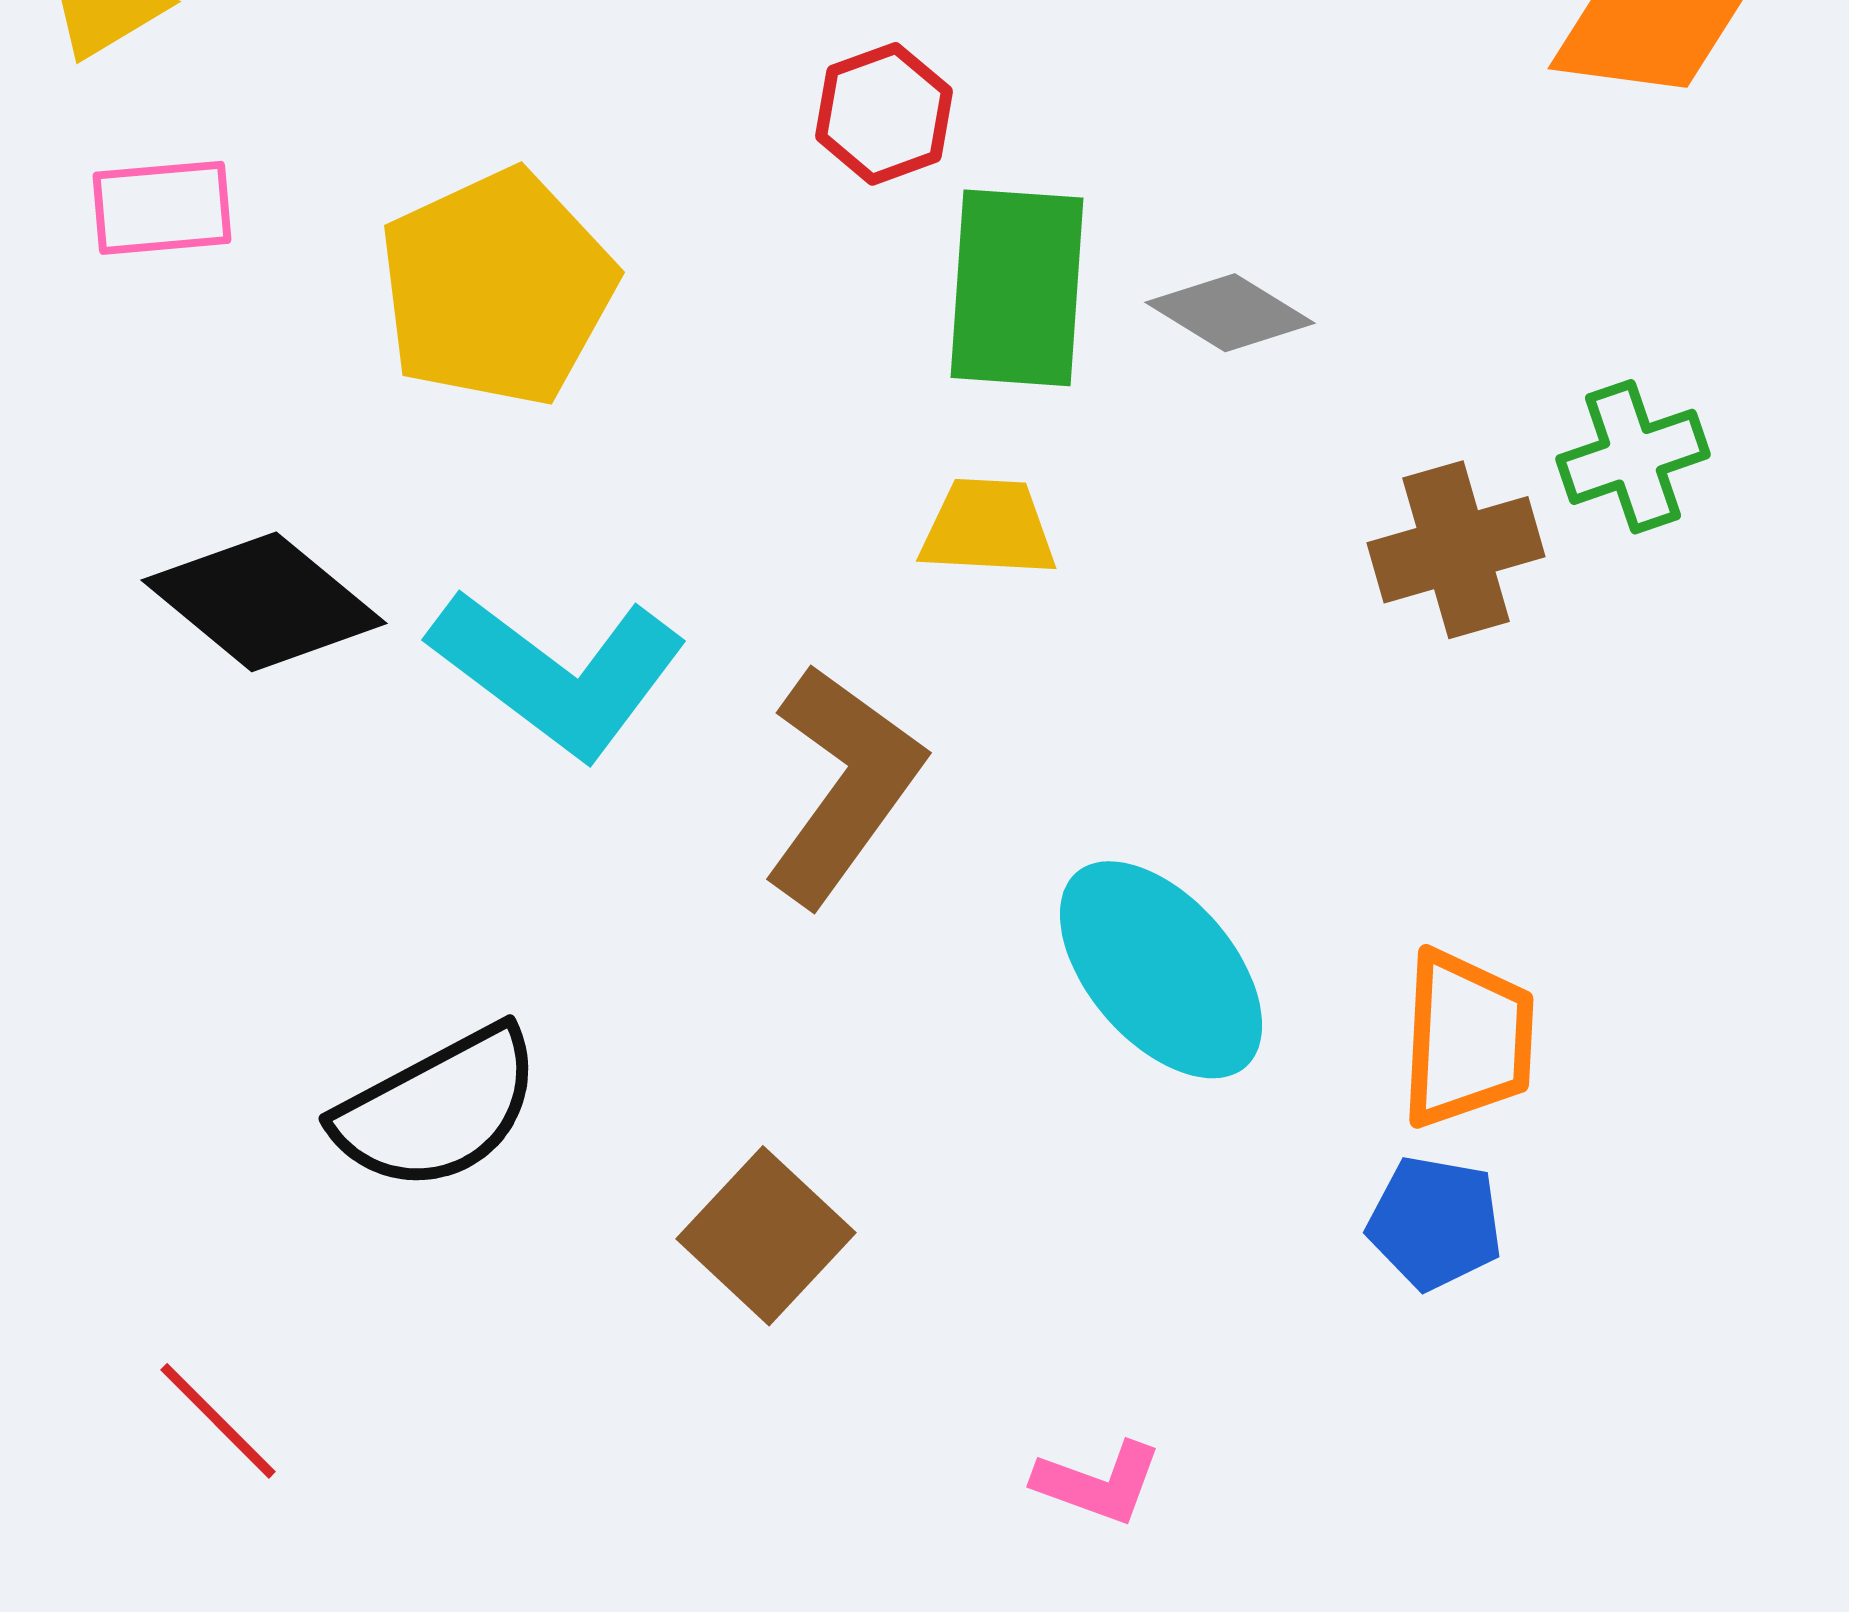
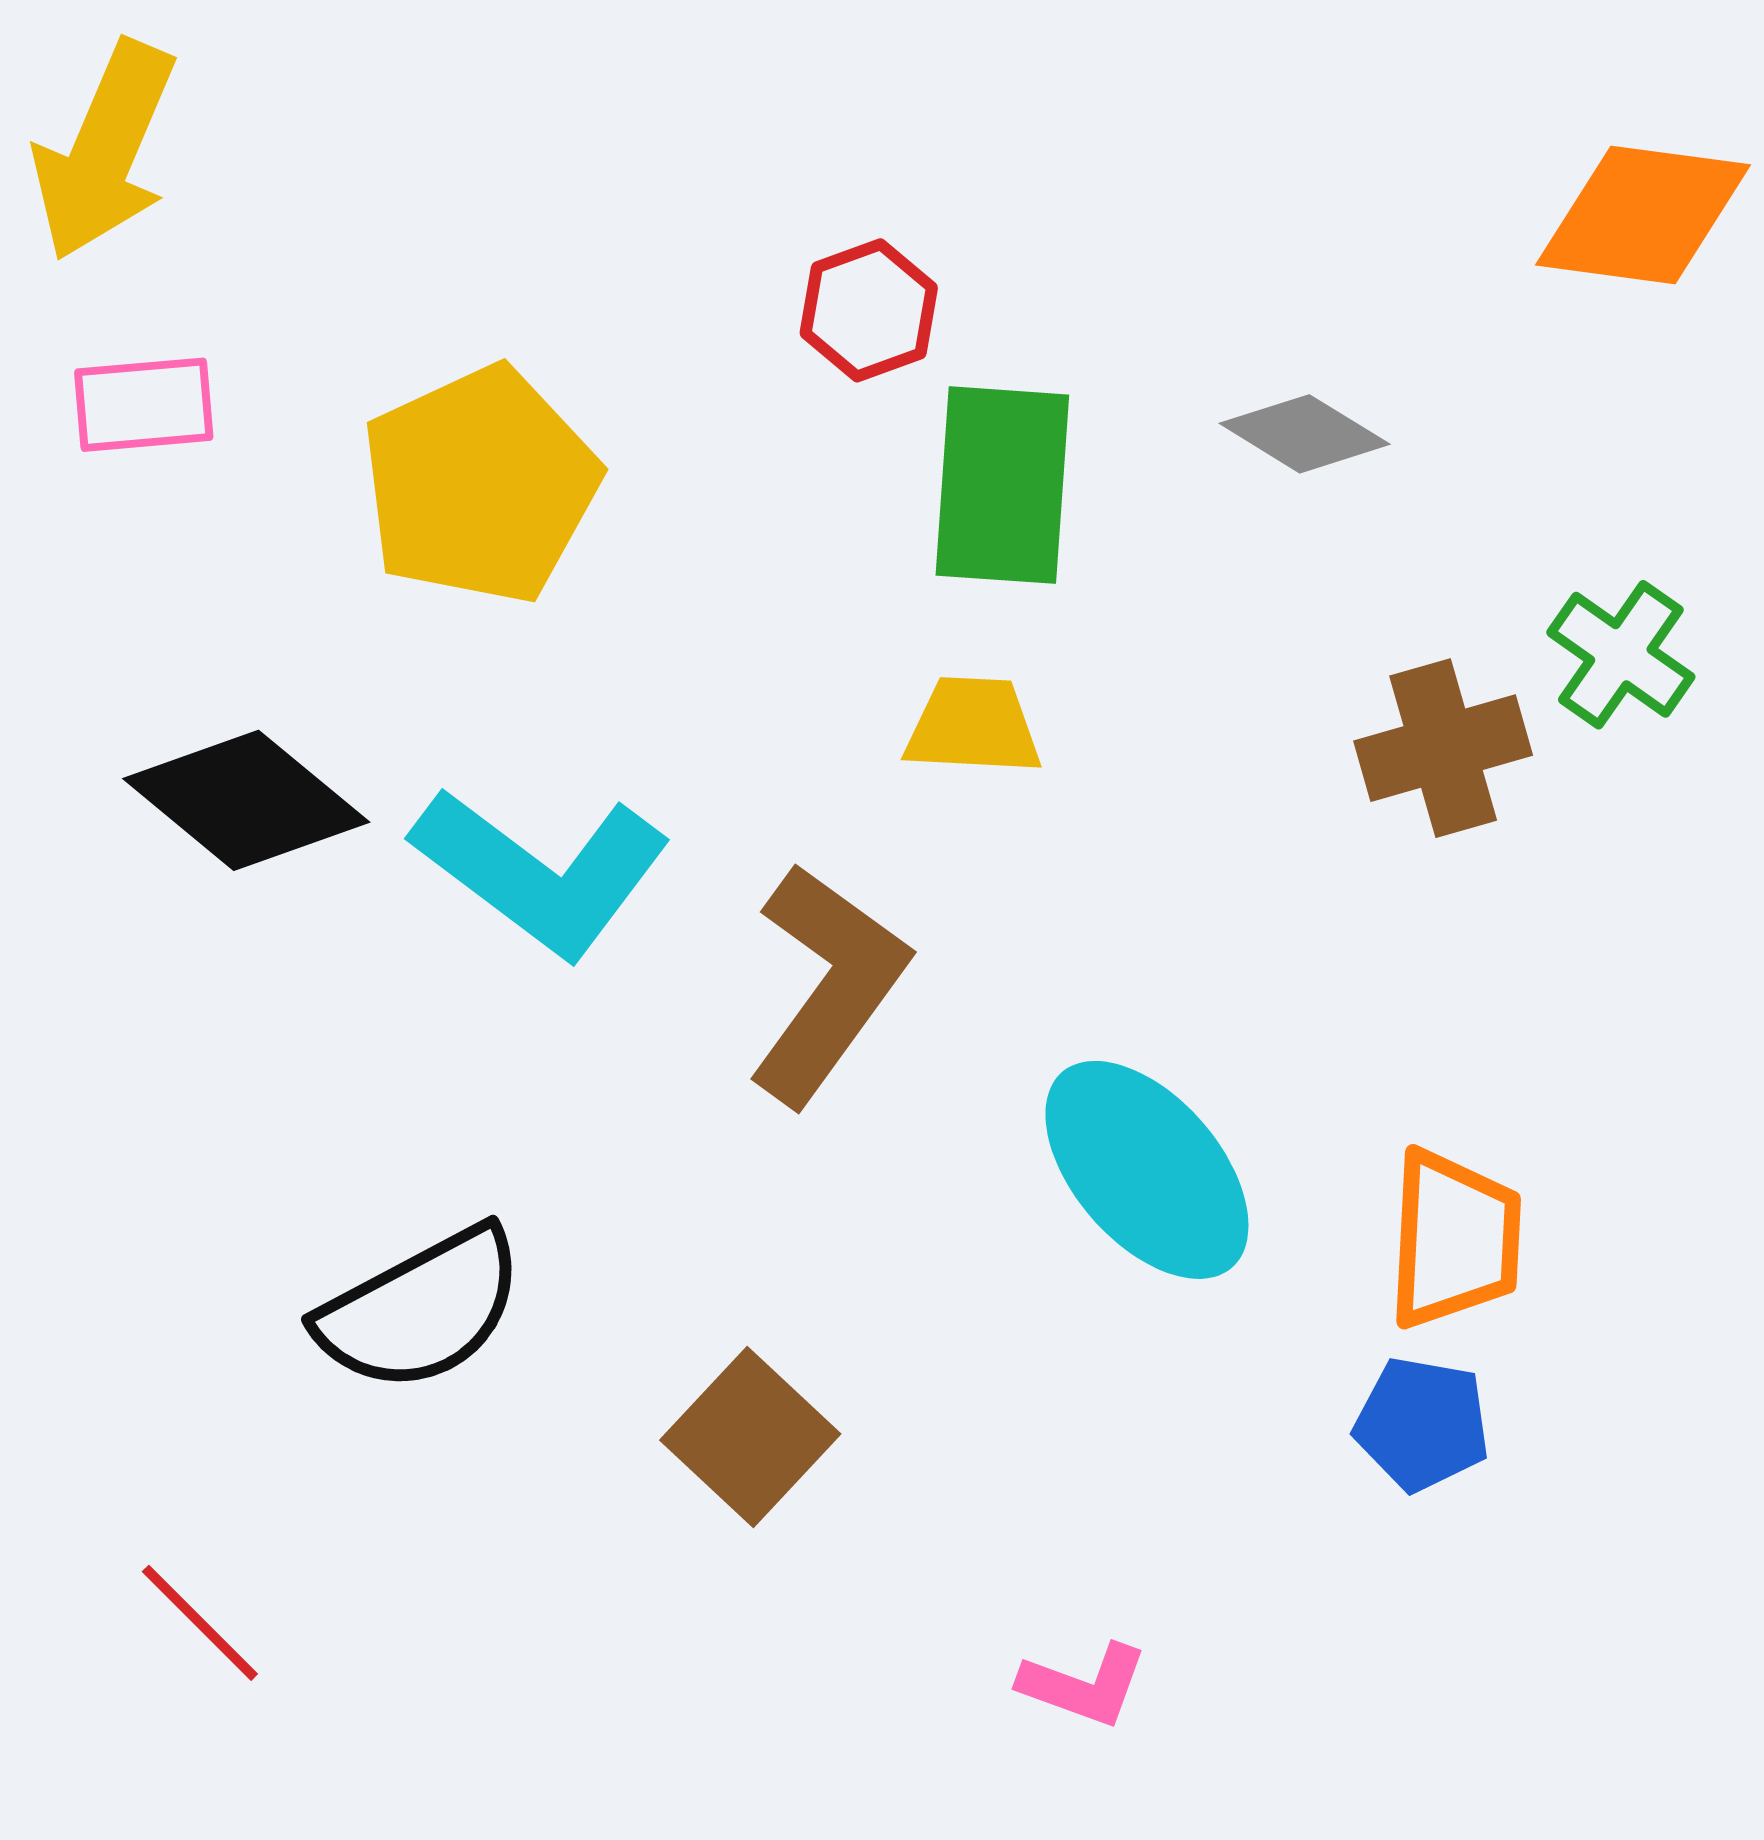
gray diamond: (1230, 313) -> (1305, 434), moved
green cross: (1633, 457) -> (1621, 655), turned -36

